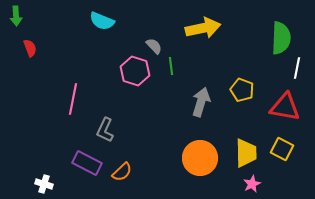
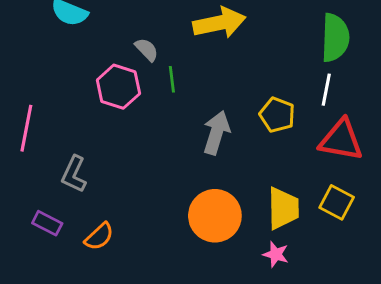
white line: (297, 68) -> (326, 90), moved
purple rectangle: (87, 163) -> (47, 223), size x0.7
pink star: (252, 184) -> (276, 254), moved, turned -30

